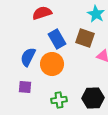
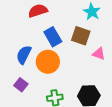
purple square: (25, 87) -> (21, 85), turned 32

